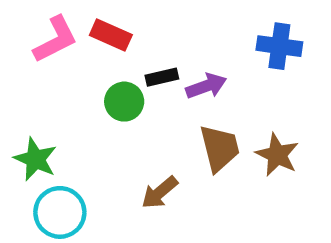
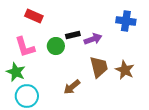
red rectangle: (111, 35) -> (34, 16), moved
pink L-shape: (55, 39) -> (25, 47), moved, turned 100

